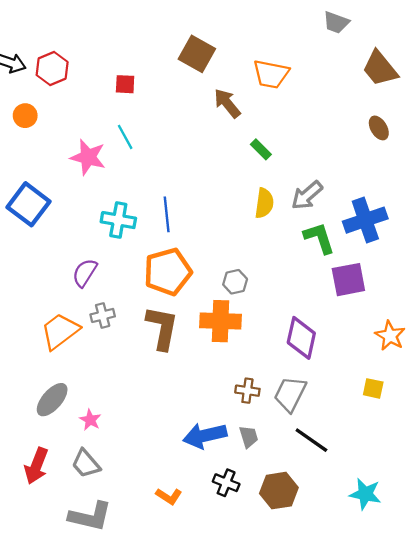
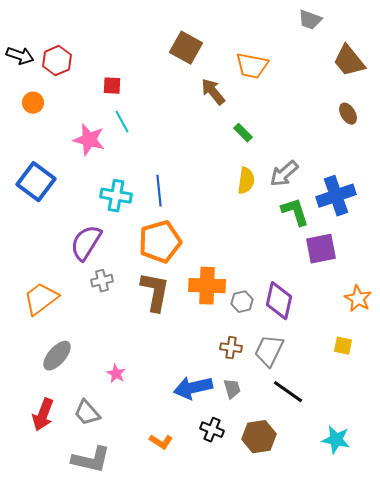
red square: (125, 84) -> (112, 86), moved
purple semicircle: (85, 273) -> (86, 243), size x1.4
gray hexagon: (235, 282) -> (242, 302), moved
orange trapezoid: (60, 331) -> (41, 299), moved
pink star: (90, 420) -> (116, 374), moved

